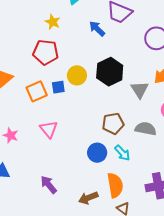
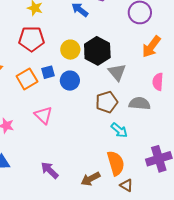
yellow circle: (77, 75) -> (70, 50), moved
gray triangle: (140, 90) -> (117, 72), moved
blue circle: (97, 153) -> (70, 81), moved

